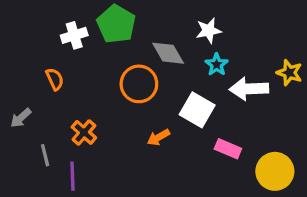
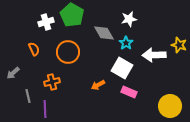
cyan star: (217, 65) -> (126, 43), moved
orange circle: (139, 84) -> (68, 52), moved
orange cross: (84, 132) -> (52, 82), turned 35
pink rectangle: (228, 149) -> (129, 92), moved

